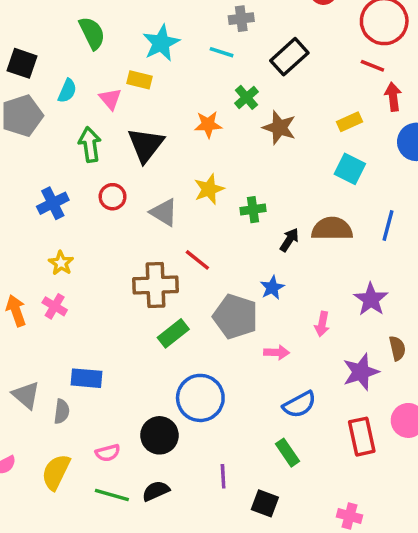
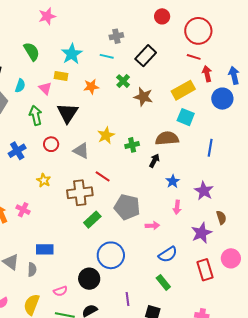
yellow rectangle: (350, 122) -> (183, 90), size x1.6
orange star: (208, 125) -> (91, 87), moved
brown semicircle: (332, 229) -> (167, 138), moved
yellow star: (61, 263) -> (44, 180), moved
blue star: (272, 288) -> (173, 181), moved

